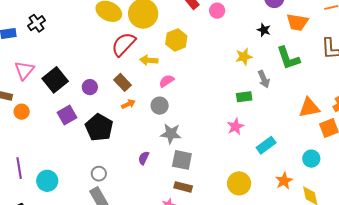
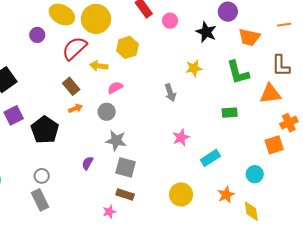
black star: (264, 30) -> (206, 32), moved, size x1.5
gray arrow: (264, 79) -> (170, 93), moved
purple circle: (90, 87) -> (37, 35), moved
green rectangle: (244, 97) -> (230, 113), moved
orange triangle: (309, 108) -> (270, 94), moved

